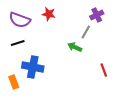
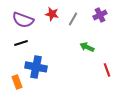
gray line: (86, 32) -> (73, 19), moved
green arrow: (75, 47) -> (87, 47), moved

